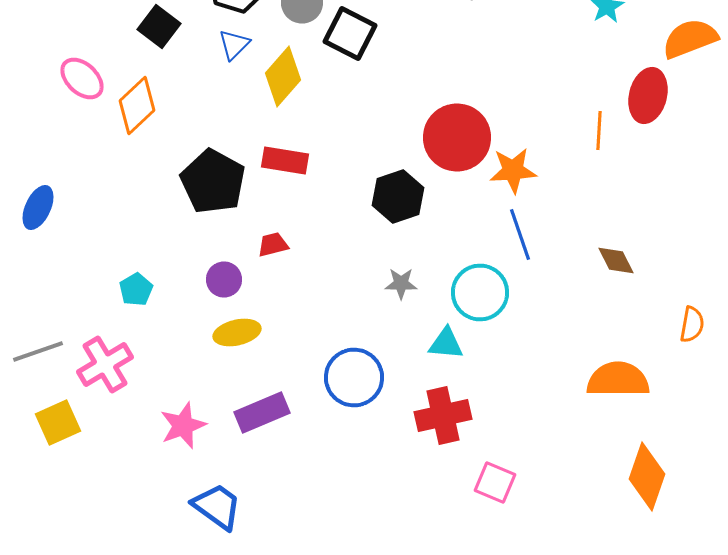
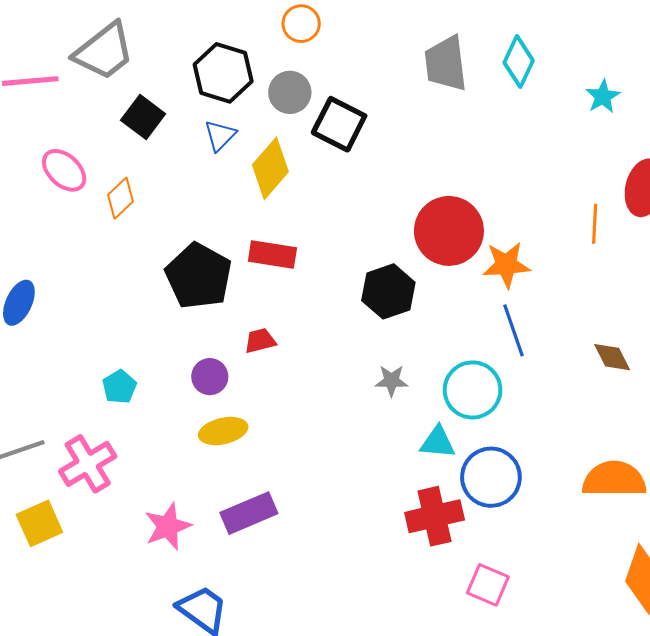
orange diamond: (137, 106) -> (121, 198), size x0.7
blue circle: (354, 378) -> (491, 477), moved

